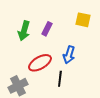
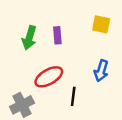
purple rectangle: (47, 29) -> (57, 35), turned -32
blue arrow: (69, 55) -> (101, 71), moved

